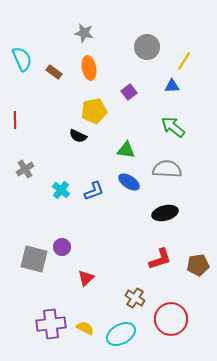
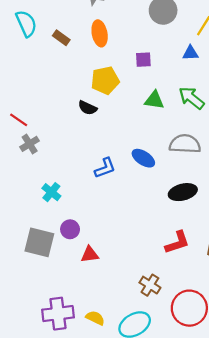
purple square: (129, 92) -> (143, 60), turned 35
red line: (15, 120) -> (19, 120), moved, turned -54
green triangle: (126, 150) -> (154, 100), moved
cyan cross: (61, 190) -> (51, 192), moved
red triangle: (86, 278) -> (90, 254), moved, turned 36

